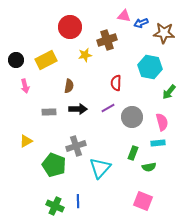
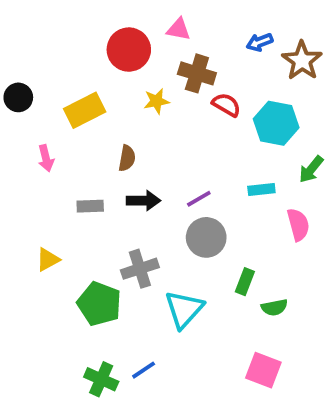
pink triangle: (124, 16) -> (179, 29), moved
brown star: (164, 33) -> (302, 61), turned 30
brown cross: (107, 40) -> (197, 73), turned 36
black circle: (16, 60) -> (18, 97), moved
red semicircle: (116, 83) -> (226, 105), moved, turned 119
gray circle: (132, 117) -> (206, 237), moved
cyan rectangle: (158, 143) -> (261, 190), moved
blue line: (78, 201) -> (144, 370), turned 56

